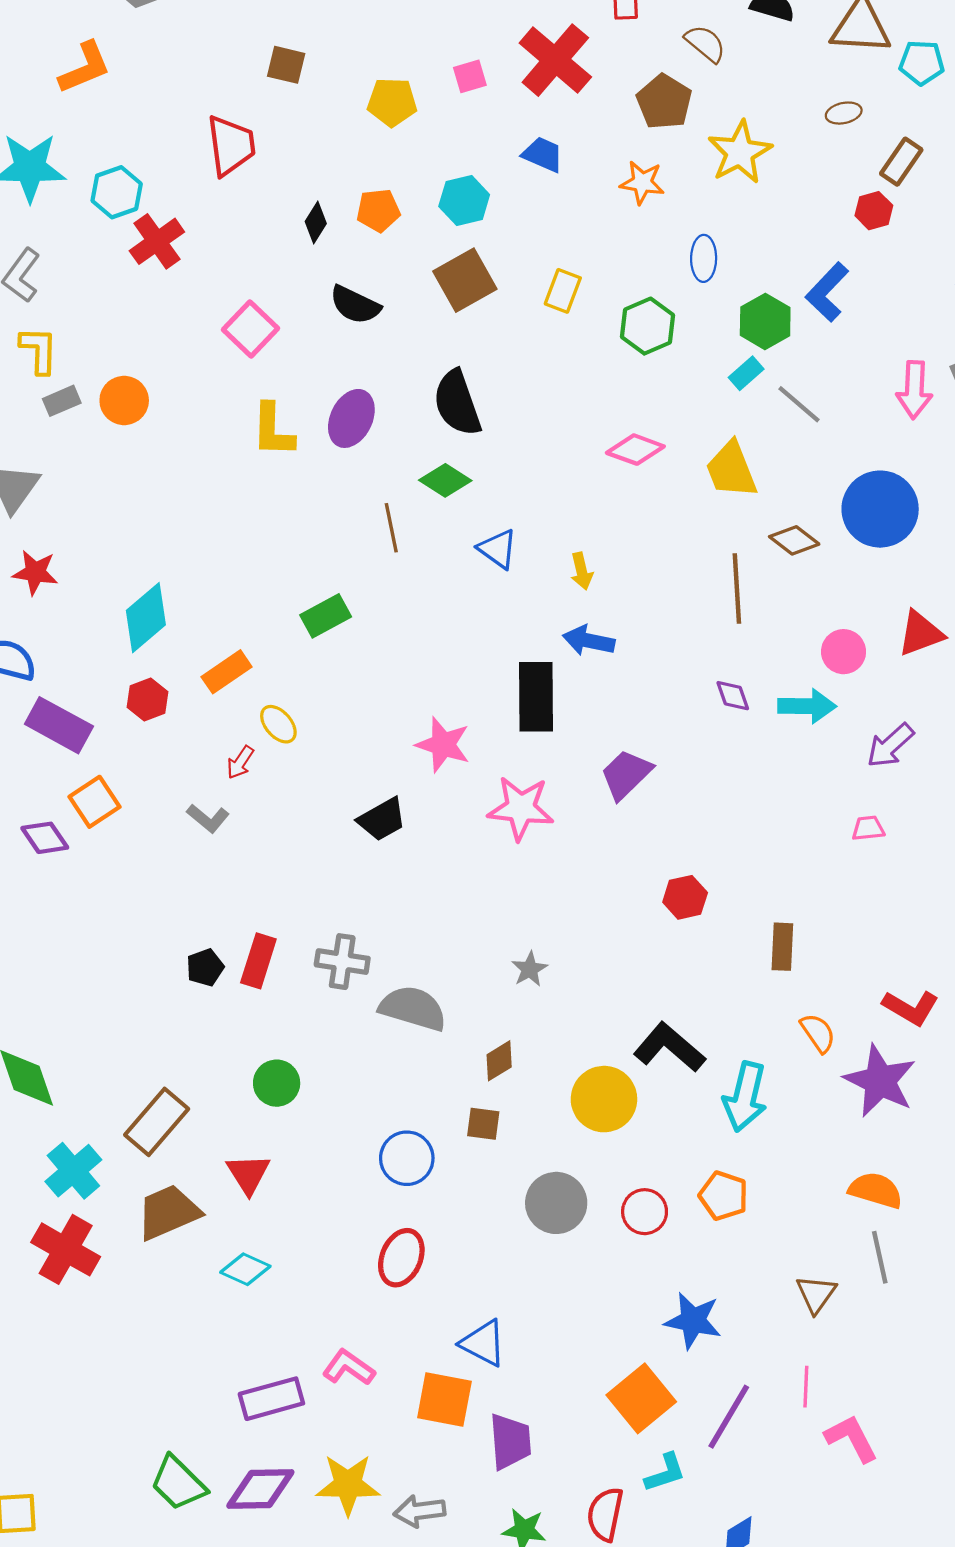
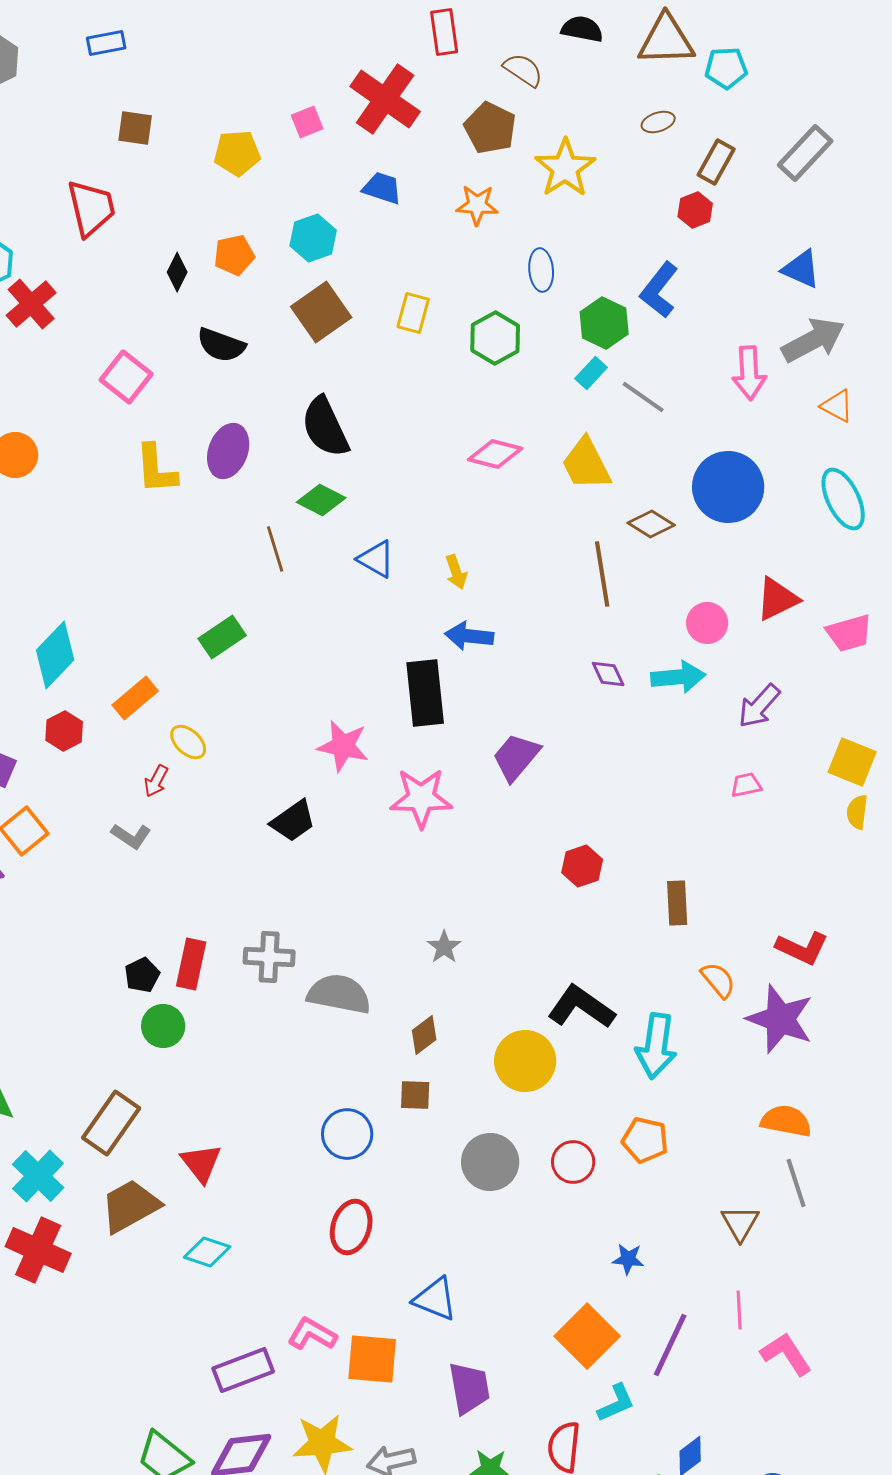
green circle: (277, 1083) -> (163, 1026), moved
blue star: (693, 1321) -> (628, 1259), size x0.6
orange square: (444, 1400) -> (372, 1359), moved

